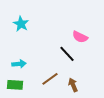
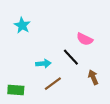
cyan arrow: (19, 64) -> (43, 64), moved
brown arrow: (73, 85) -> (93, 77), moved

